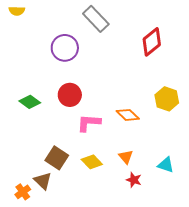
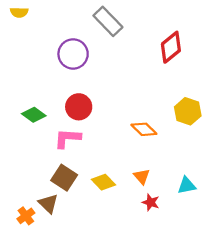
pink L-shape: (89, 123) -> (67, 138), moved
cyan triangle: (166, 165) -> (187, 186), turned -30

